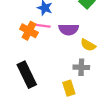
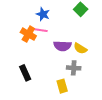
purple semicircle: (69, 29) -> (62, 46), moved
black rectangle: (27, 75) -> (25, 73), size x0.7

